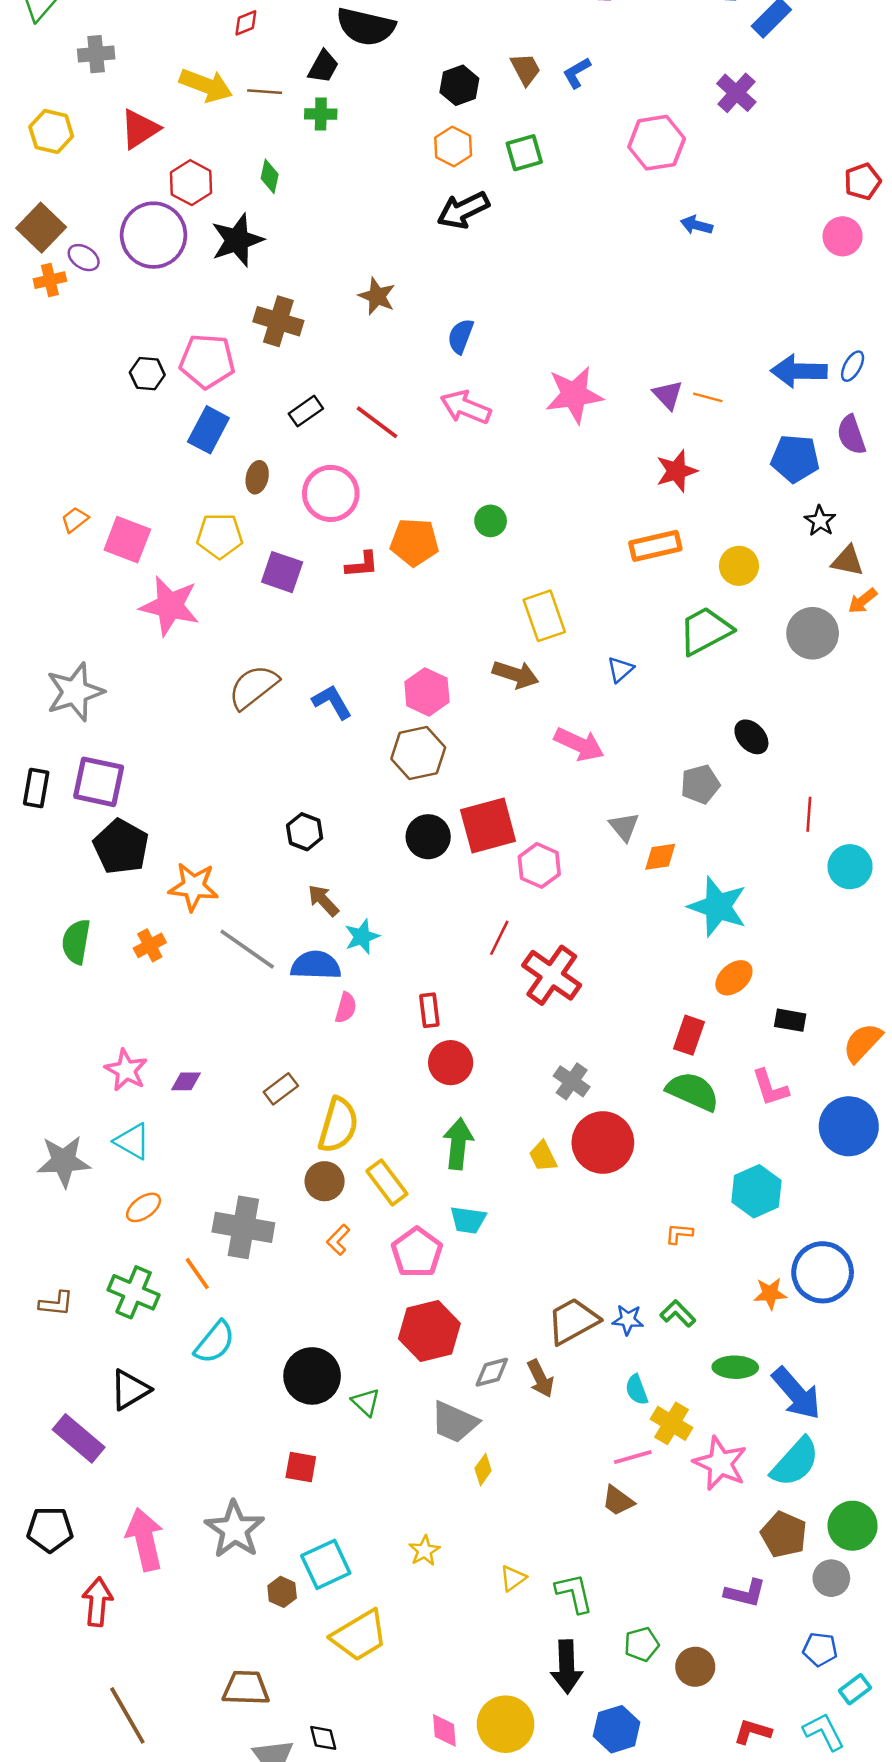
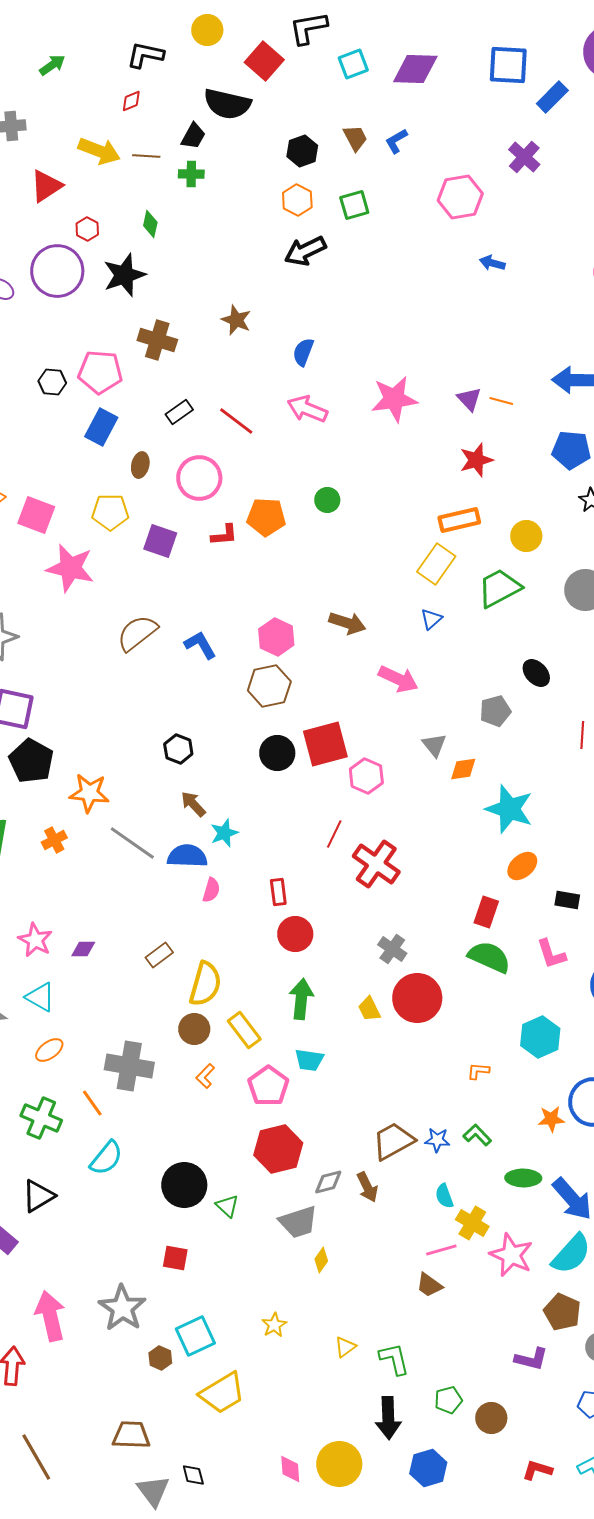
red hexagon: (191, 183) -> (87, 229), size x0.7
yellow rectangle: (544, 616) -> (436, 564), moved, turned 54
gray trapezoid: (454, 1422) -> (298, 1222), turned -42

